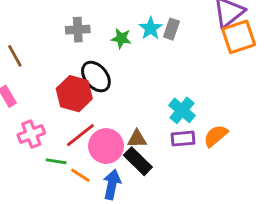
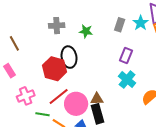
cyan star: (151, 28) -> (141, 23), moved
black ellipse: (96, 77) -> (69, 57), turned 30
purple rectangle: (183, 139) -> (126, 56), moved, turned -63
black rectangle: (138, 161) -> (98, 114), turned 30

